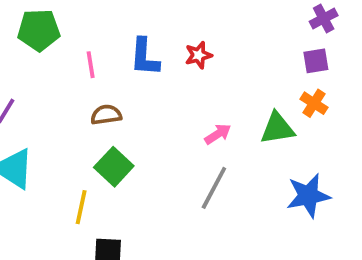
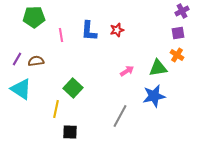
brown semicircle: (106, 115) -> (36, 61), moved
gray line: (214, 188) -> (120, 116), moved
blue star: (308, 196) -> (154, 96), moved

